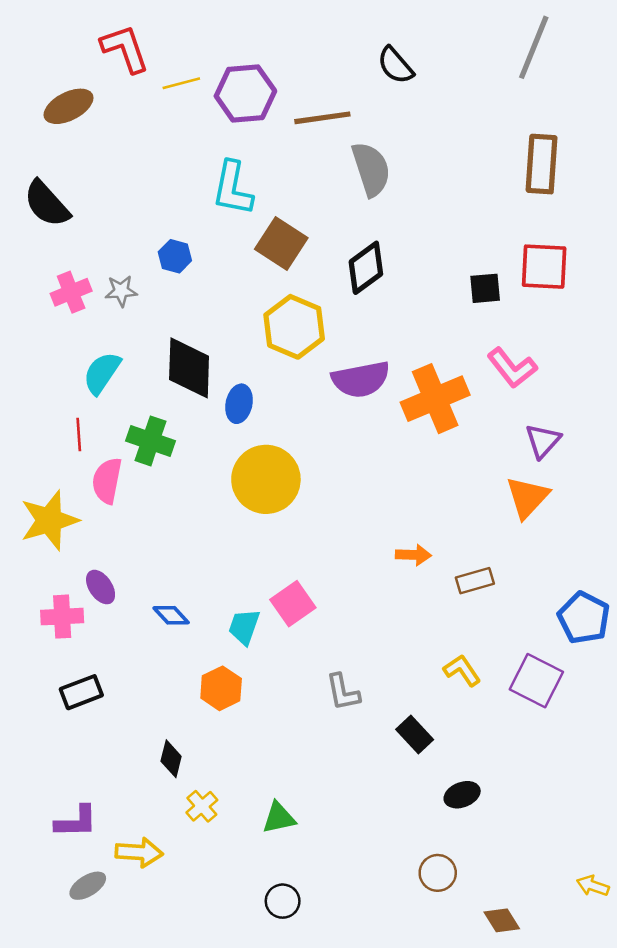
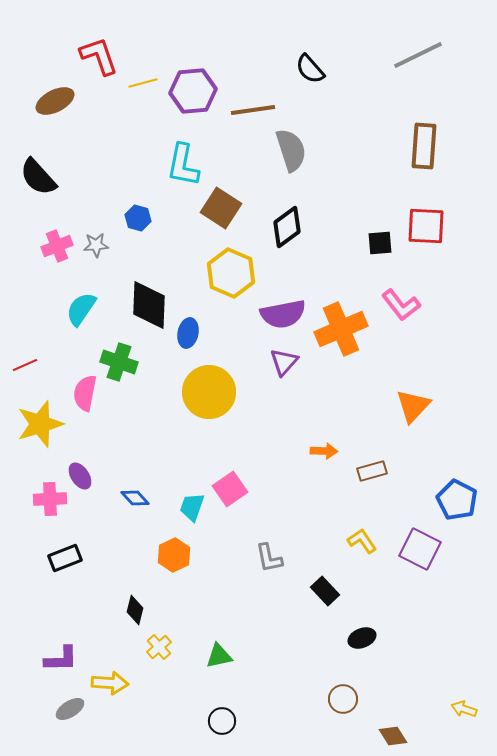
gray line: (534, 47) -> (418, 55), turned 42
red line: (79, 434) -> (25, 365), moved, turned 70
purple triangle: (543, 441) -> (284, 362), moved

